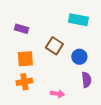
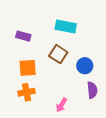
cyan rectangle: (78, 20) -> (66, 26), moved
pink arrow: (57, 94) -> (61, 105), turned 112

